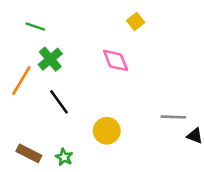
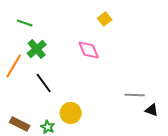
yellow circle: (107, 131) -> (71, 113), moved

